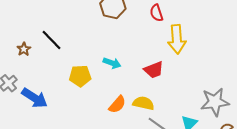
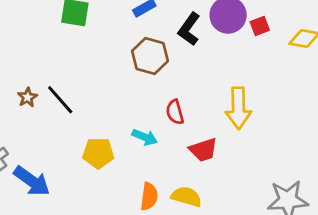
red semicircle: (156, 13) -> (175, 112), moved
brown star: (24, 49) -> (27, 97), moved
orange semicircle: (117, 104) -> (149, 196), turned -36

